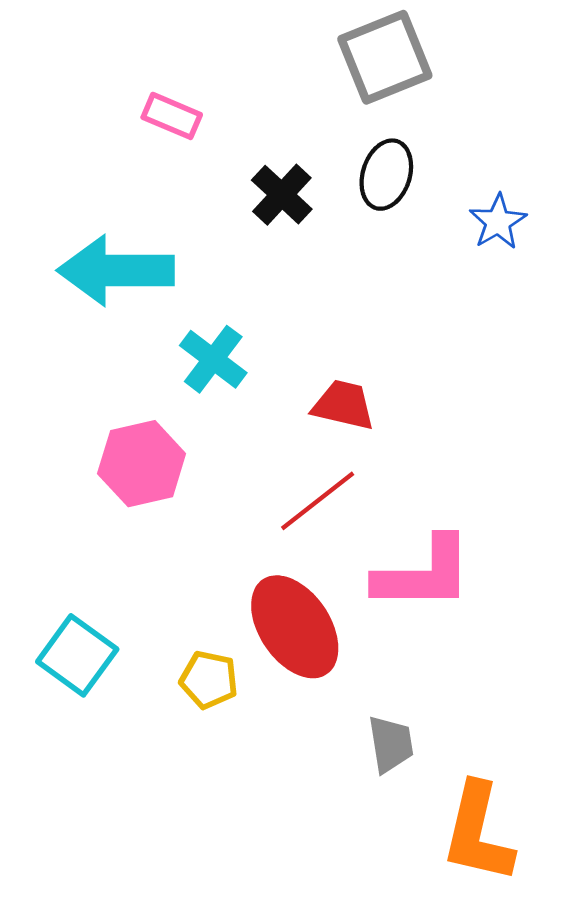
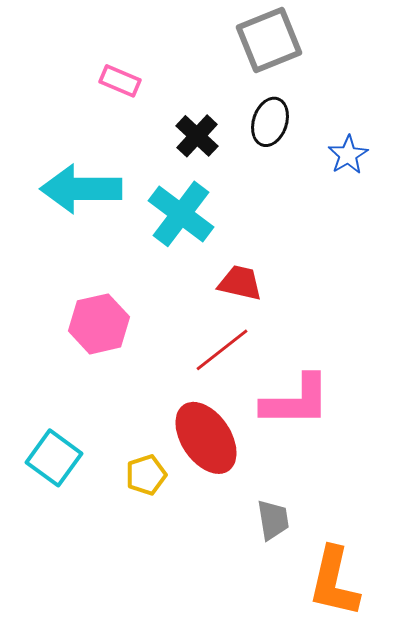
cyan cross: (213, 359) -> (181, 214), moved, size x1.4
yellow pentagon: (209, 680) -> (146, 475), turned -30

